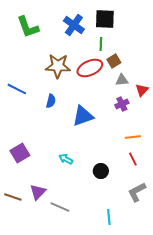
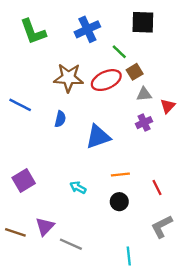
black square: (105, 19) -> (143, 22), moved
blue cross: (74, 25) -> (87, 29), turned 30
green line: (101, 44) -> (119, 52), turned -48
orange line: (133, 137) -> (120, 175), moved

